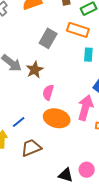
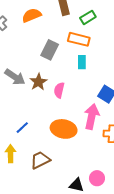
cyan rectangle: (88, 55) -> (82, 62), moved
pink semicircle: (48, 92) -> (59, 90), moved
blue line: (19, 122) -> (22, 128), moved

